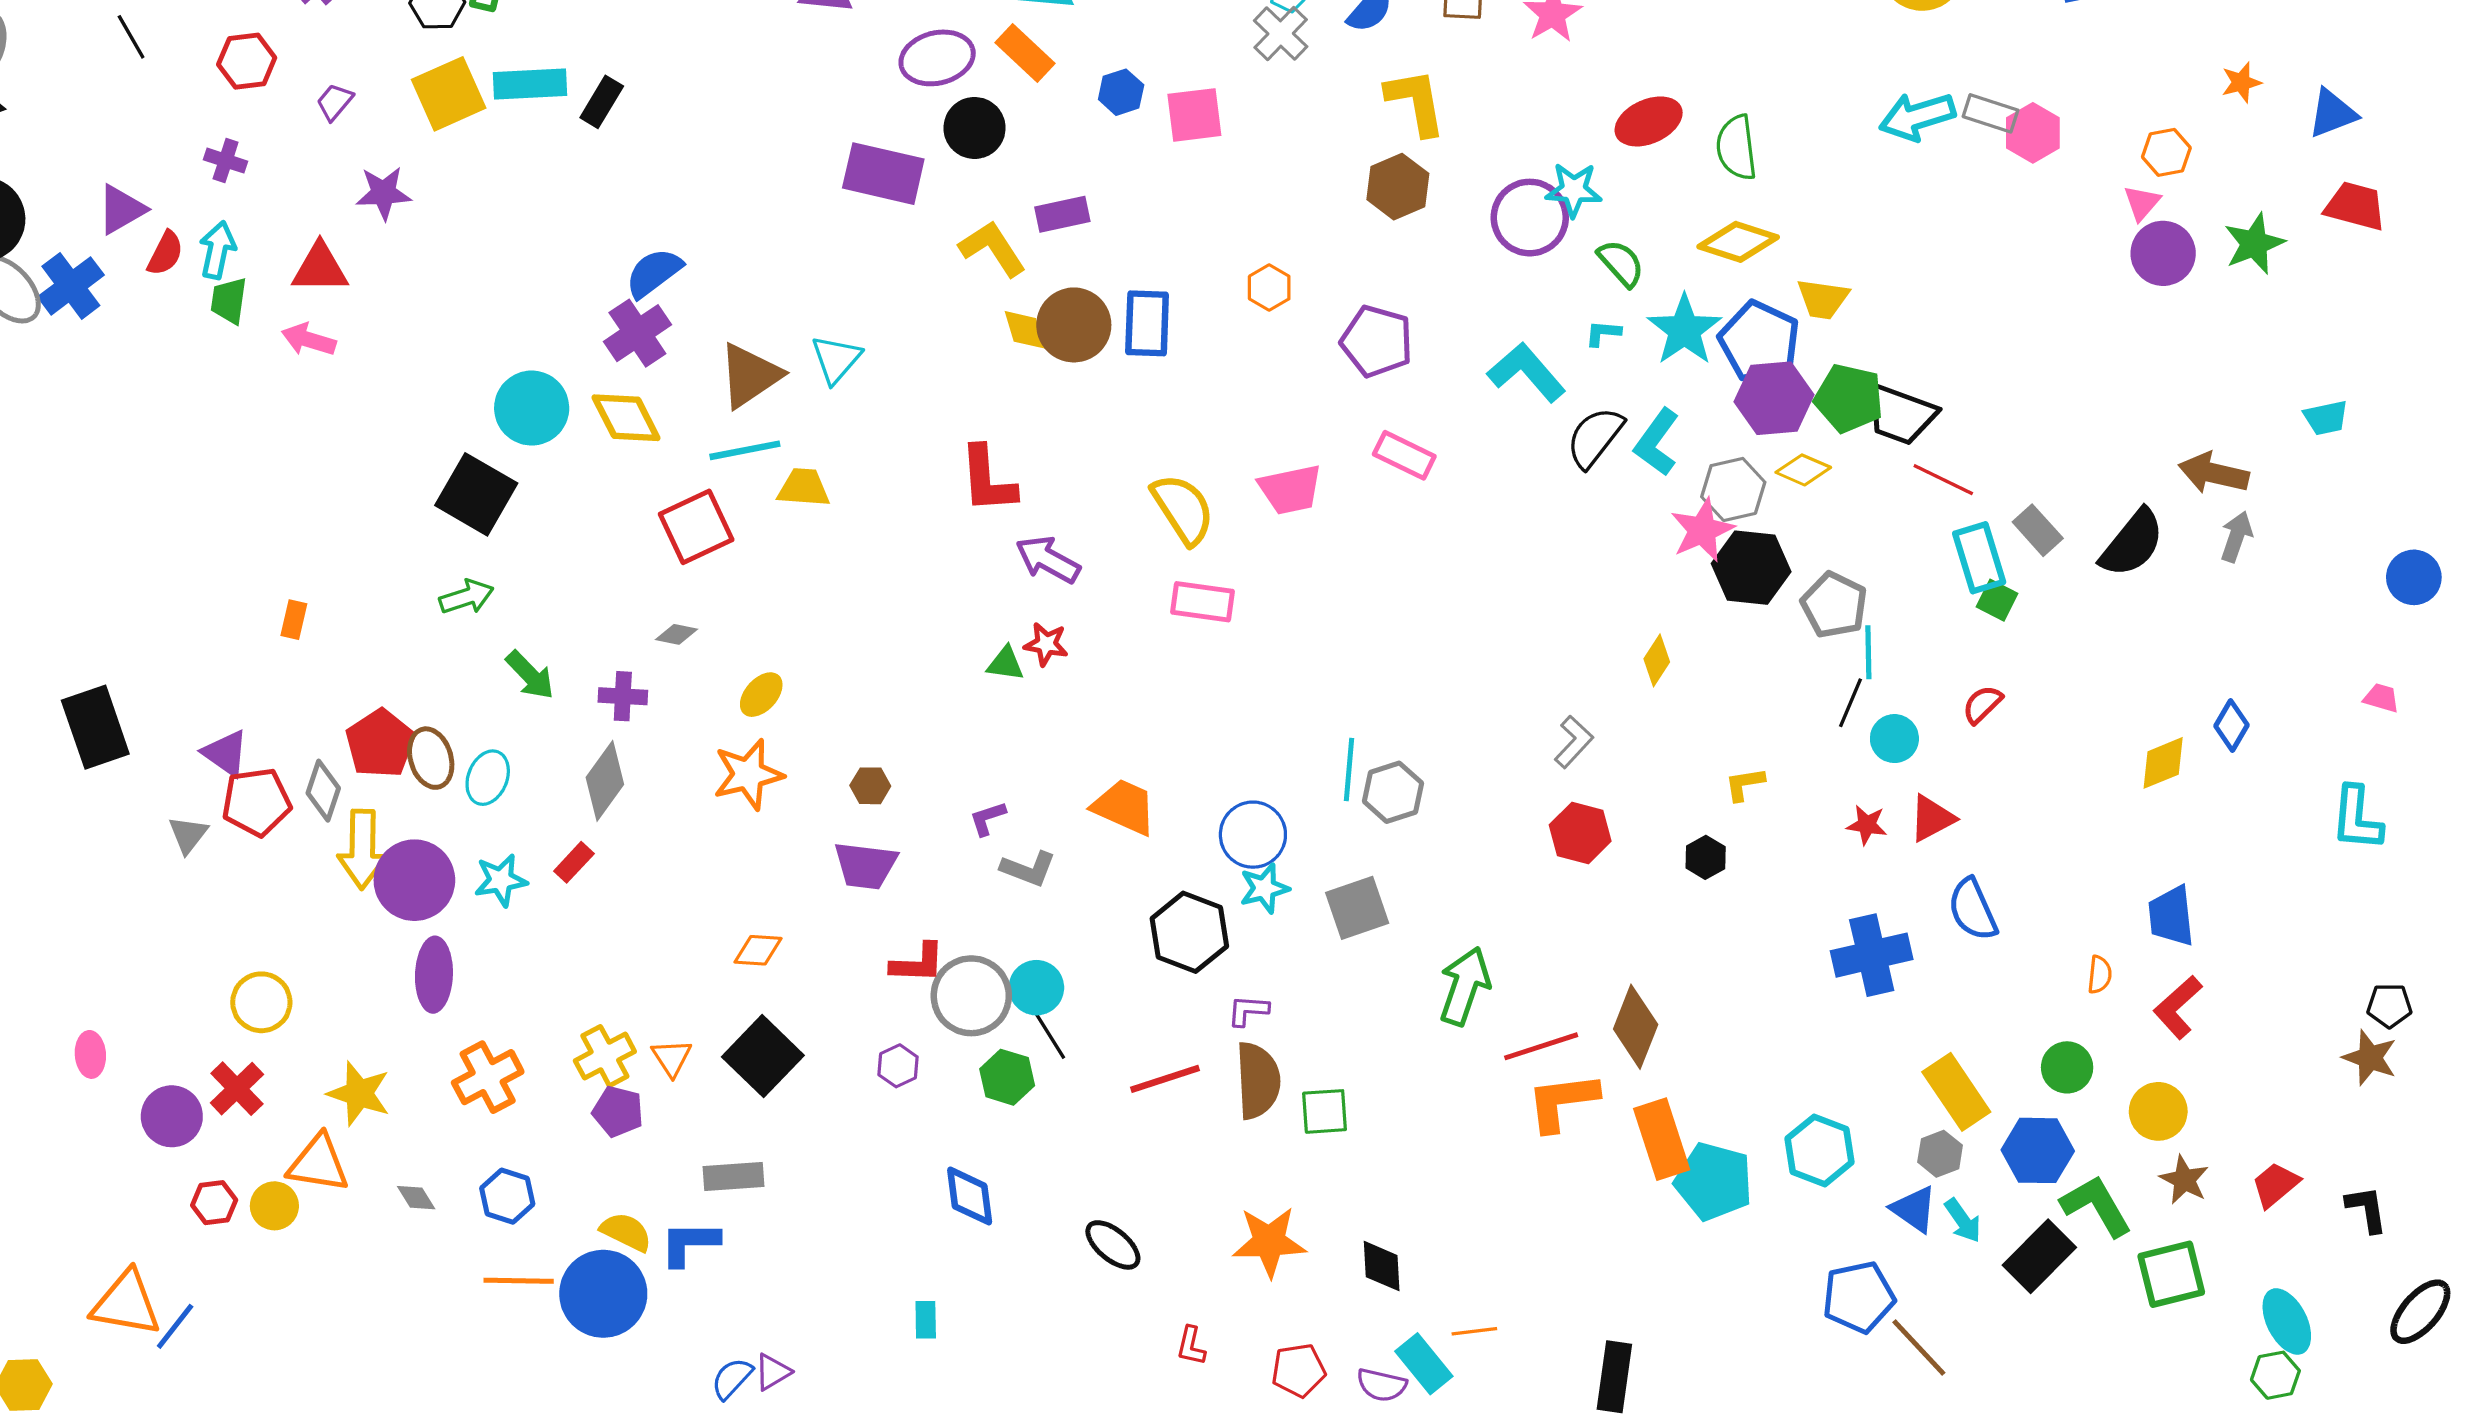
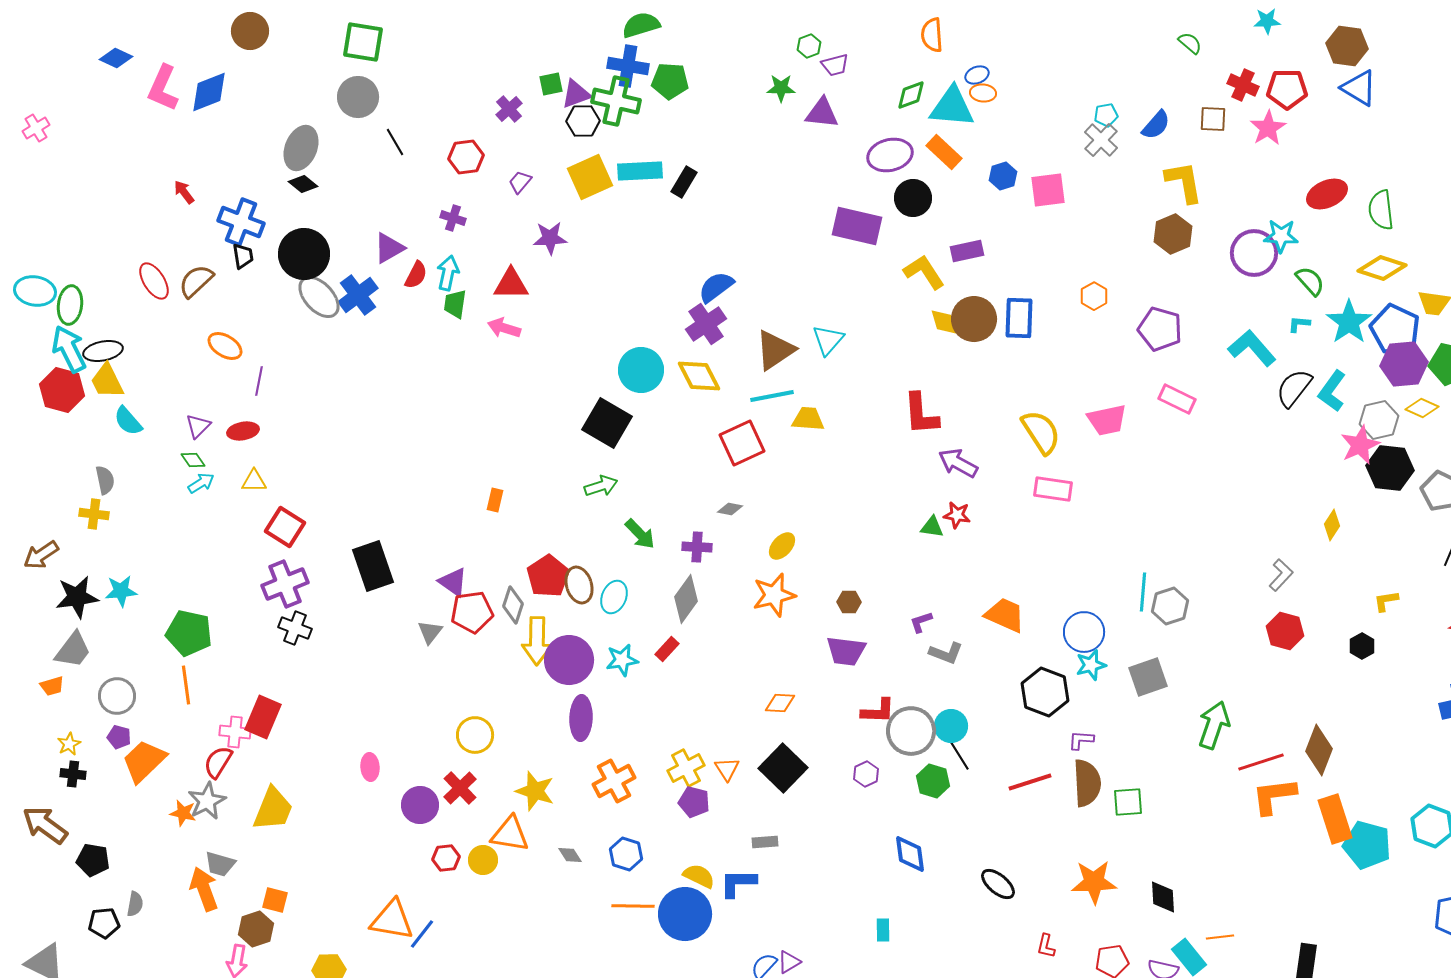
gray rectangle: (734, 1177) -> (765, 842), size x0.7

